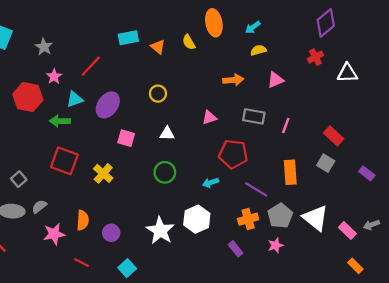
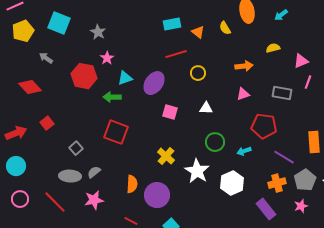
yellow semicircle: (258, 50) -> (273, 48), moved
red line: (91, 66) -> (176, 54), moved, turned 30
orange arrow: (233, 80) -> (244, 66), moved
pink line: (286, 126) -> (308, 82), moved
green circle: (165, 172) -> (215, 142), moved
yellow cross: (103, 173) -> (166, 156), moved
white star: (160, 231) -> (197, 171), moved
purple circle: (111, 233) -> (157, 195), size x1.6
pink star: (54, 234) -> (94, 200), moved
purple rectangle: (236, 249) -> (266, 209), size x1.5

